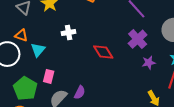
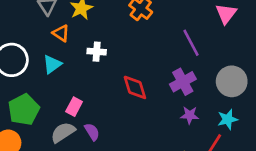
orange triangle: (21, 35) -> (61, 33), moved
pink rectangle: (49, 76) -> (74, 107), moved
purple semicircle: (80, 92) -> (92, 132), turned -72

